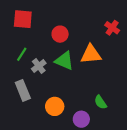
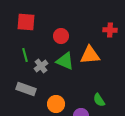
red cross: (112, 28) -> (110, 30), turned -32
green line: (22, 54) -> (25, 55), turned -48
gray rectangle: (23, 90) -> (26, 89), turned -48

